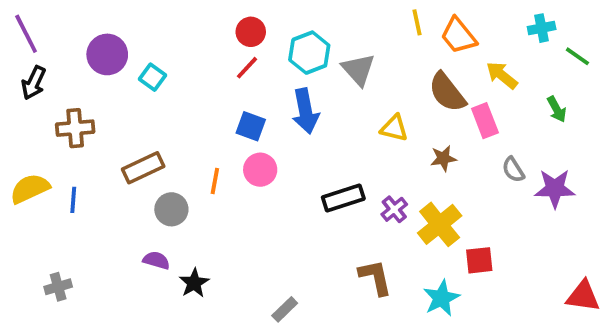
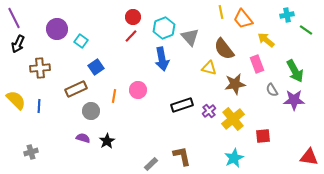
brown semicircle: (447, 92) -> (224, 49), moved
green arrow: (557, 109) -> (295, 71), moved, size x1.6
blue square: (251, 126) -> (96, 67), moved, turned 35
brown star: (443, 158) -> (235, 84), size x1.5
yellow semicircle: (30, 189) -> (16, 100), turned 70
red square: (479, 260) -> (263, 136), moved
brown L-shape: (375, 277) -> (182, 156), moved
black star: (194, 283) -> (107, 141), moved

